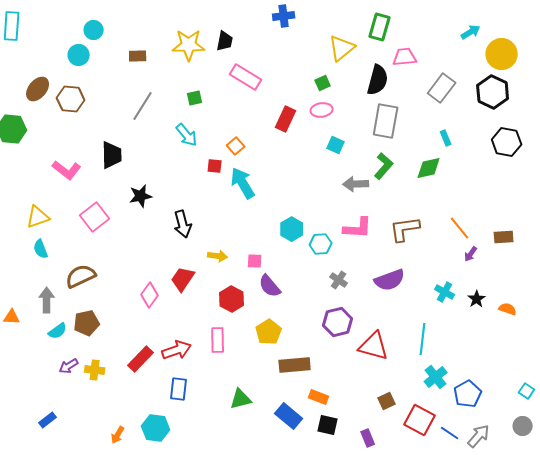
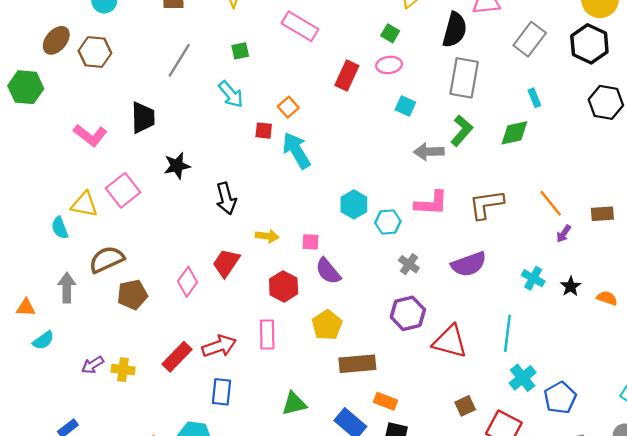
green square: (323, 83) -> (390, 33), turned -35
yellow triangle: (38, 217) -> (84, 204), moved, turned 30
brown pentagon: (87, 323) -> (132, 295), moved
cyan semicircle: (58, 331) -> (43, 340), moved

